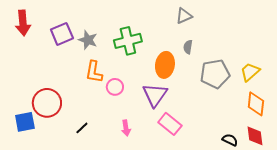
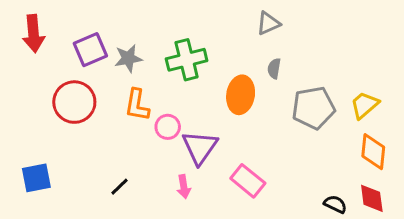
gray star: (88, 40) -> (128, 58), turned -30
purple triangle: (155, 95) -> (200, 147), moved
red circle: (47, 103) -> (74, 102), moved

